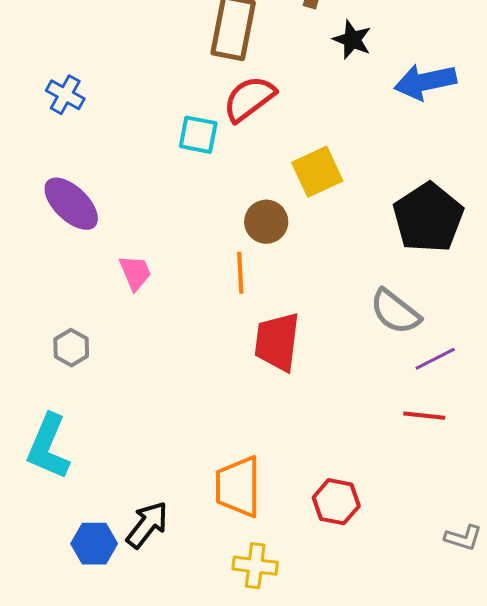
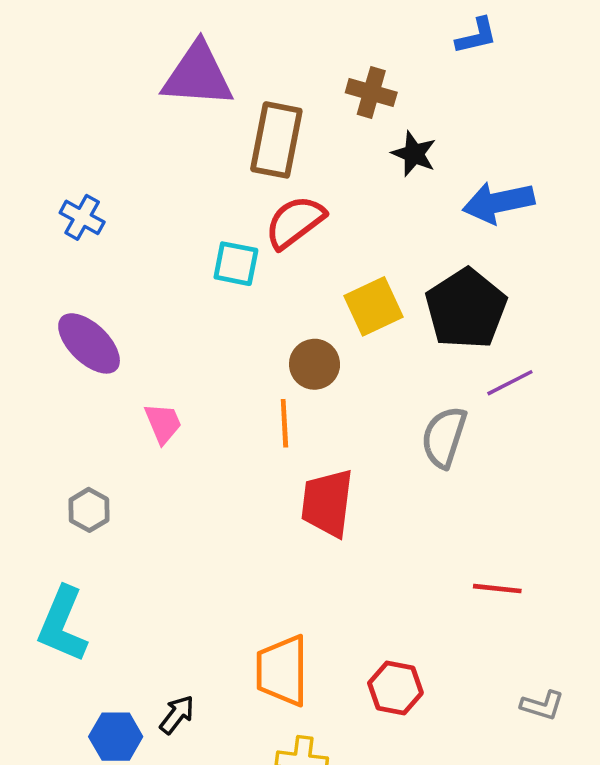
black pentagon: (428, 218) -> (466, 309), moved
gray semicircle: (395, 312) -> (444, 437), moved, turned 70
purple line: (435, 359) -> (510, 383), moved
black arrow: (147, 525) -> (177, 715), size x0.7
gray L-shape: (463, 538) -> (542, 705), moved

